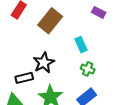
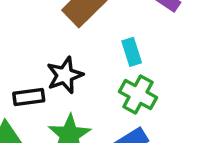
green cross: (88, 69) -> (138, 95), size x1.5

